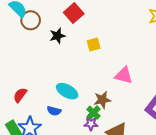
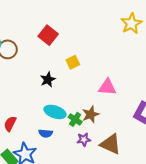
black star: (57, 36) -> (48, 80), moved
green cross: (94, 113) -> (75, 119), moved

